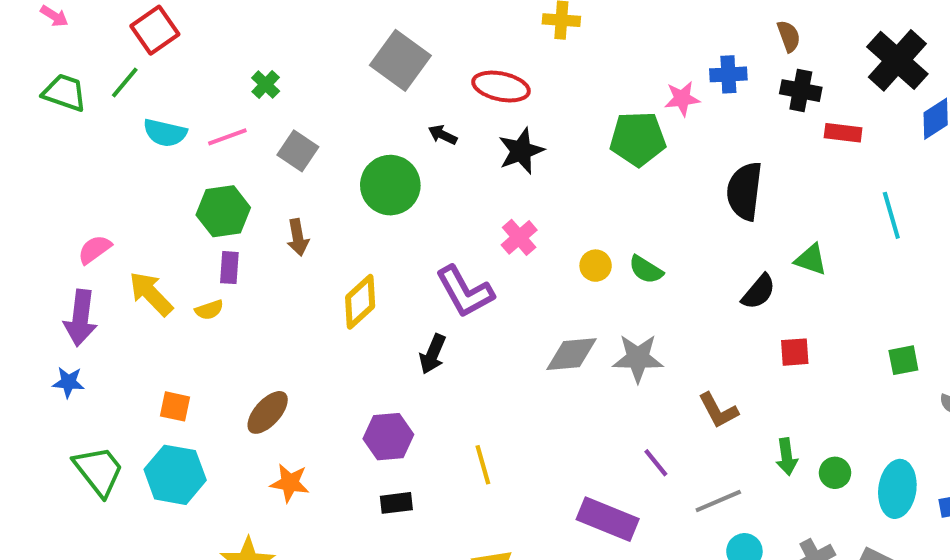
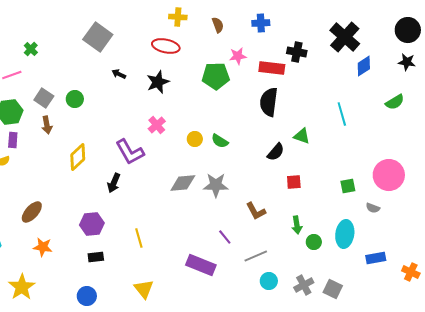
brown semicircle: (789, 36) -> (218, 25), moved
blue cross: (728, 74) -> (261, 23), moved
red ellipse: (501, 87) -> (166, 46), moved
red rectangle: (843, 133) -> (272, 68), moved, size x1.4
gray square: (298, 151) -> (44, 98), moved
green circle: (390, 185) -> (75, 99), moved, size x0.6
green arrow: (787, 457) -> (297, 225), moved
cyan ellipse: (897, 489) -> (345, 234), moved

